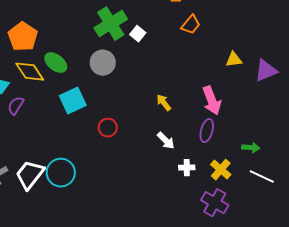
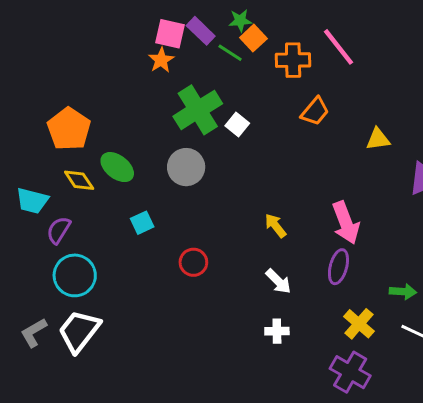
yellow triangle: (234, 60) -> (378, 139), moved
yellow diamond: (30, 72) -> (79, 180), size x0.7
cyan square: (73, 101) -> (142, 223), size x0.6
white cross: (187, 168) -> (277, 331), moved
cyan circle: (61, 173) -> (75, 275), moved

